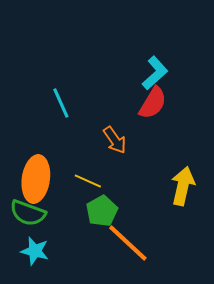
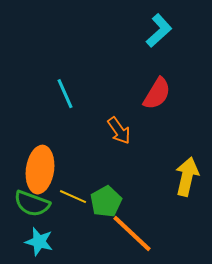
cyan L-shape: (155, 73) -> (159, 31), moved
yellow line: (88, 181) -> (73, 197), moved

